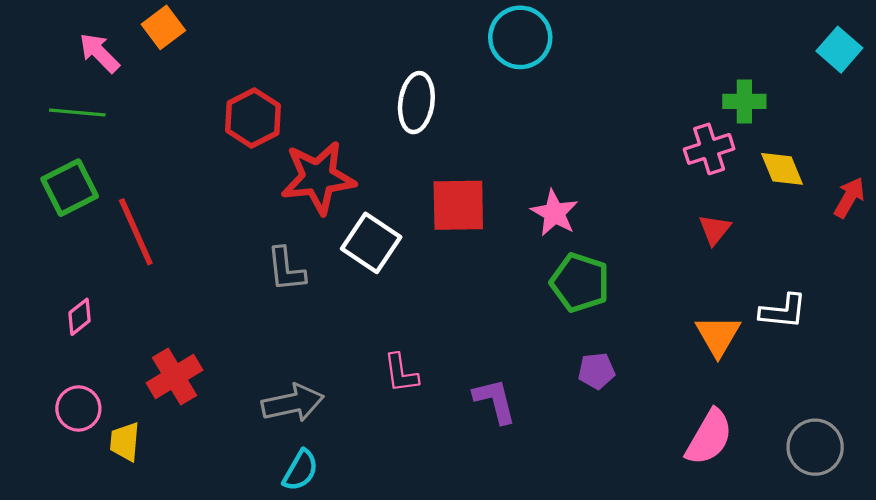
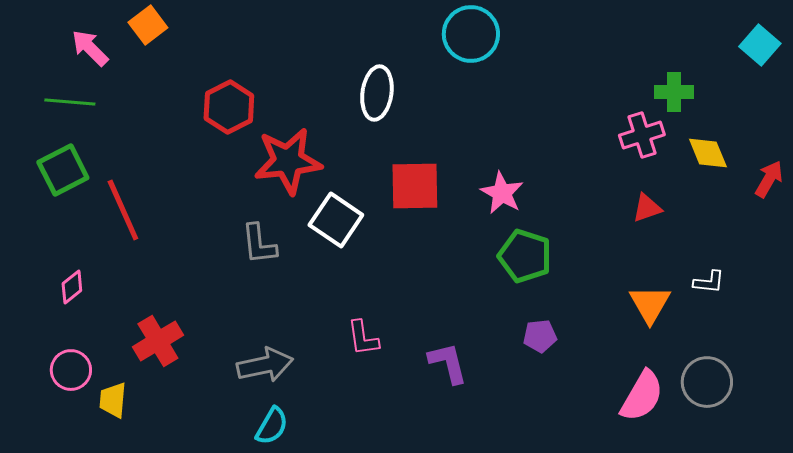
red triangle: (715, 230) -> (647, 208), turned 32
white L-shape: (783, 311) -> (709, 282), size x0.7
gray circle: (815, 447) -> (707, 382), moved

